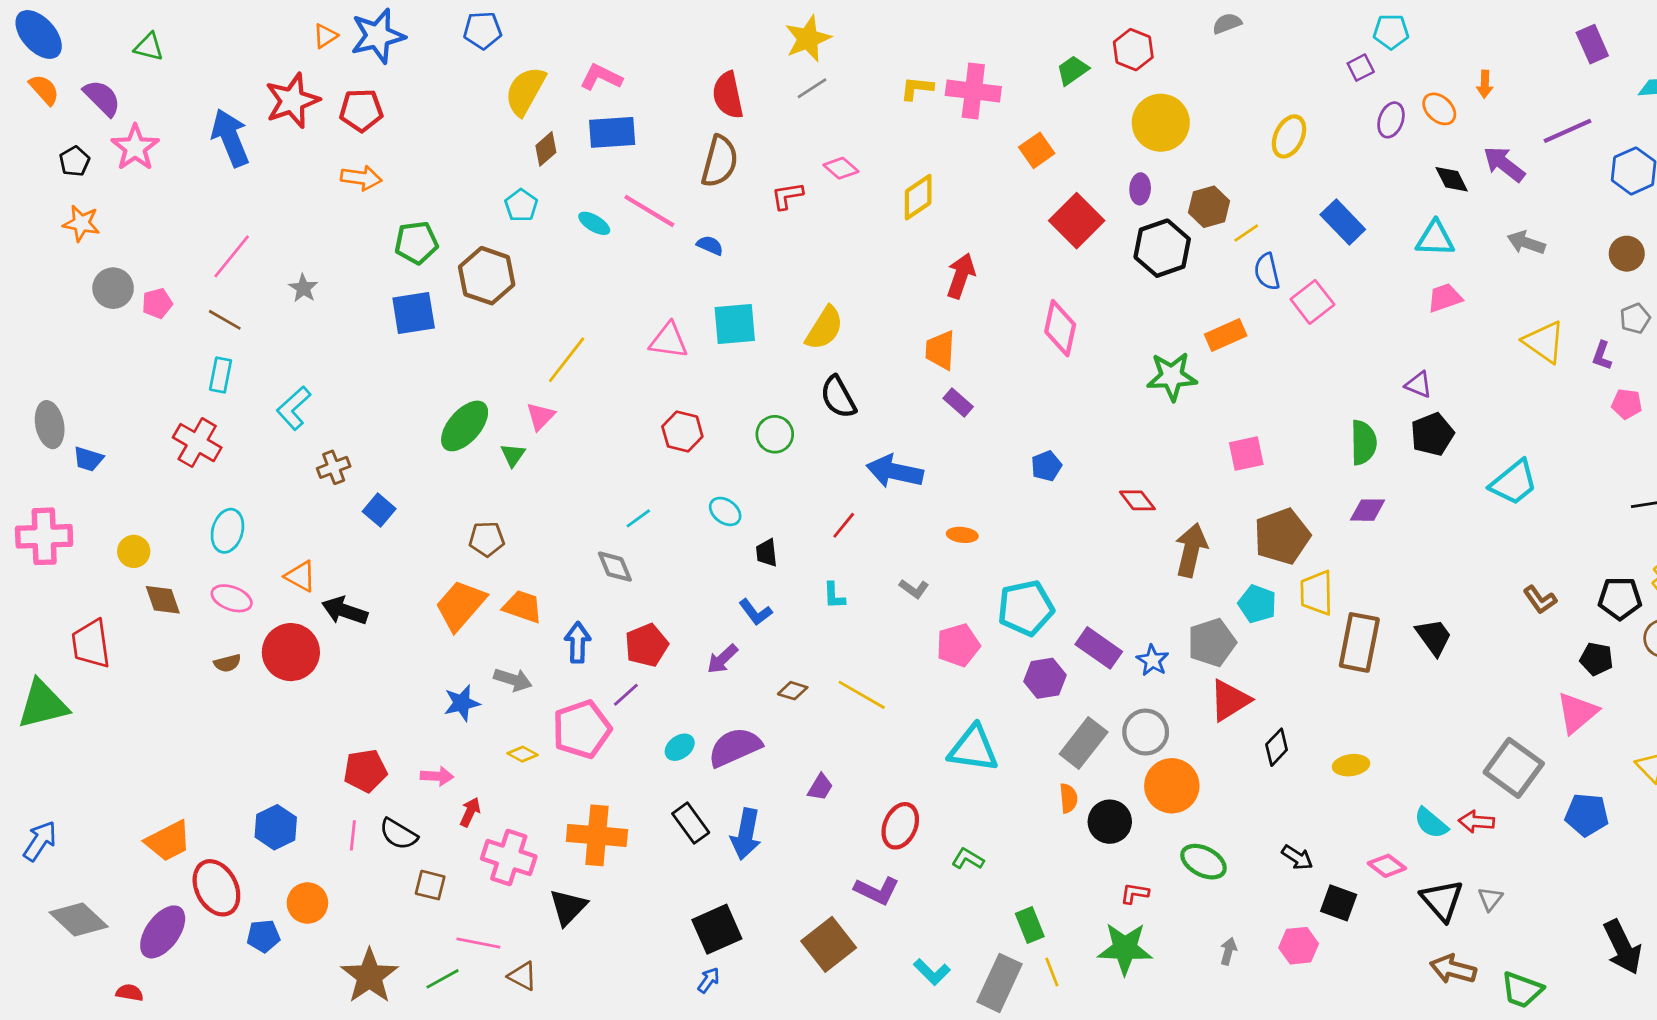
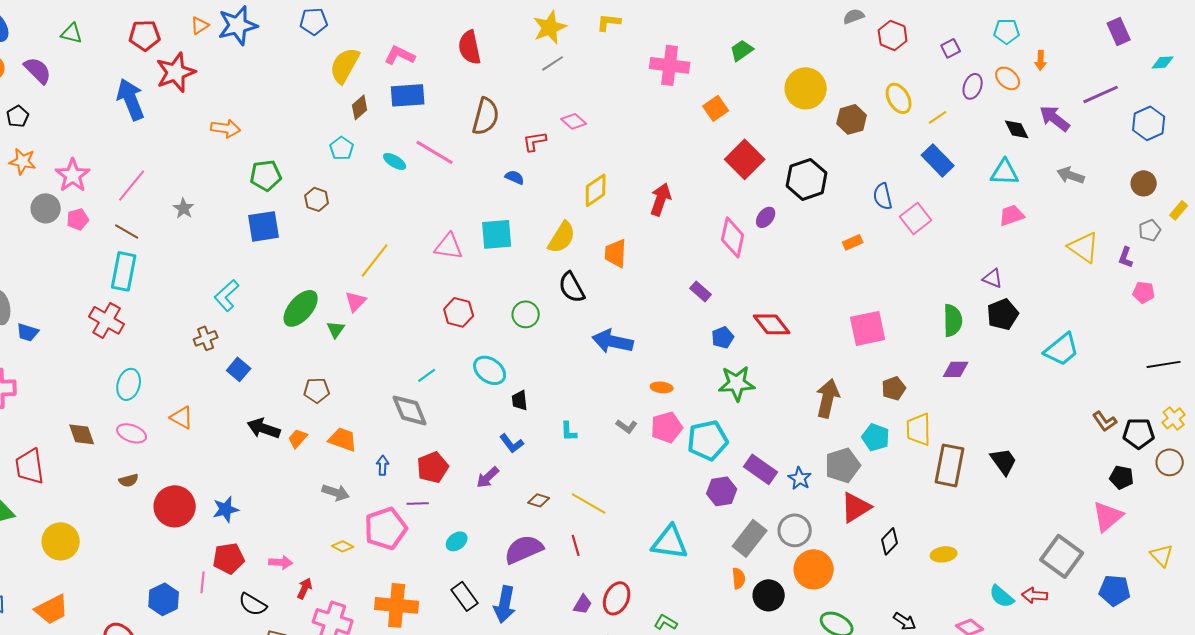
cyan pentagon: (1391, 32) -> (1007, 31), moved
red hexagon: (1133, 50) -> (893, 35), moved
yellow L-shape: (917, 88) -> (609, 22), moved
red semicircle: (728, 95) -> (470, 47), moved
red pentagon: (361, 110) -> (145, 35), moved
yellow ellipse: (1289, 136) -> (899, 98), turned -56
pink star: (135, 148) -> (73, 175), moved
purple ellipse: (1140, 189) -> (766, 217), moved, turned 35
yellow diamond: (918, 197) -> (596, 190), moved
brown hexagon: (1209, 207) -> (852, 119), moved
yellow line: (1246, 233) -> (938, 117), moved
blue semicircle: (710, 245) -> (515, 177), moved
brown hexagon: (487, 276) -> (317, 199), size x0.6
orange rectangle: (1226, 335) -> (853, 242), size x0.7
orange trapezoid: (940, 350) -> (616, 253), moved
cyan rectangle: (221, 375) -> (124, 271), size x1.5
green star: (1172, 376) -> (737, 383), moved
purple rectangle: (958, 403) -> (701, 291), moved
cyan L-shape: (294, 408) -> (227, 295), moved
pink square: (1246, 454) -> (868, 328), size x1.4
red diamond: (1137, 500) -> (772, 324), moved, size x1.4
cyan ellipse: (725, 511) -> (490, 370), size x1.4
red line: (844, 525) -> (576, 545), moved, turned -55
brown pentagon: (1282, 536) -> (894, 388), size x0.6
yellow circle: (134, 551) -> (61, 541), moved, size x1.6
gray diamond: (615, 567) -> (410, 410), size x1.4
brown L-shape: (1540, 600) -> (1105, 421), moved
orange trapezoid: (460, 605) -> (298, 438), size x0.5
black arrow: (345, 611) -> (264, 428), moved
blue arrow: (578, 642) -> (383, 465), size x0.7
pink pentagon: (958, 645) -> (667, 427), moved
red circle: (291, 652) -> (175, 506), moved
purple line: (626, 695) -> (418, 503), turned 40
blue star: (462, 703) -> (226, 509), moved
purple semicircle: (735, 747) -> (524, 549), moved
purple trapezoid: (820, 787) -> (583, 604), moved
pink line: (353, 835) -> (203, 582), moved
orange trapezoid: (168, 841) -> (52, 609), moved

